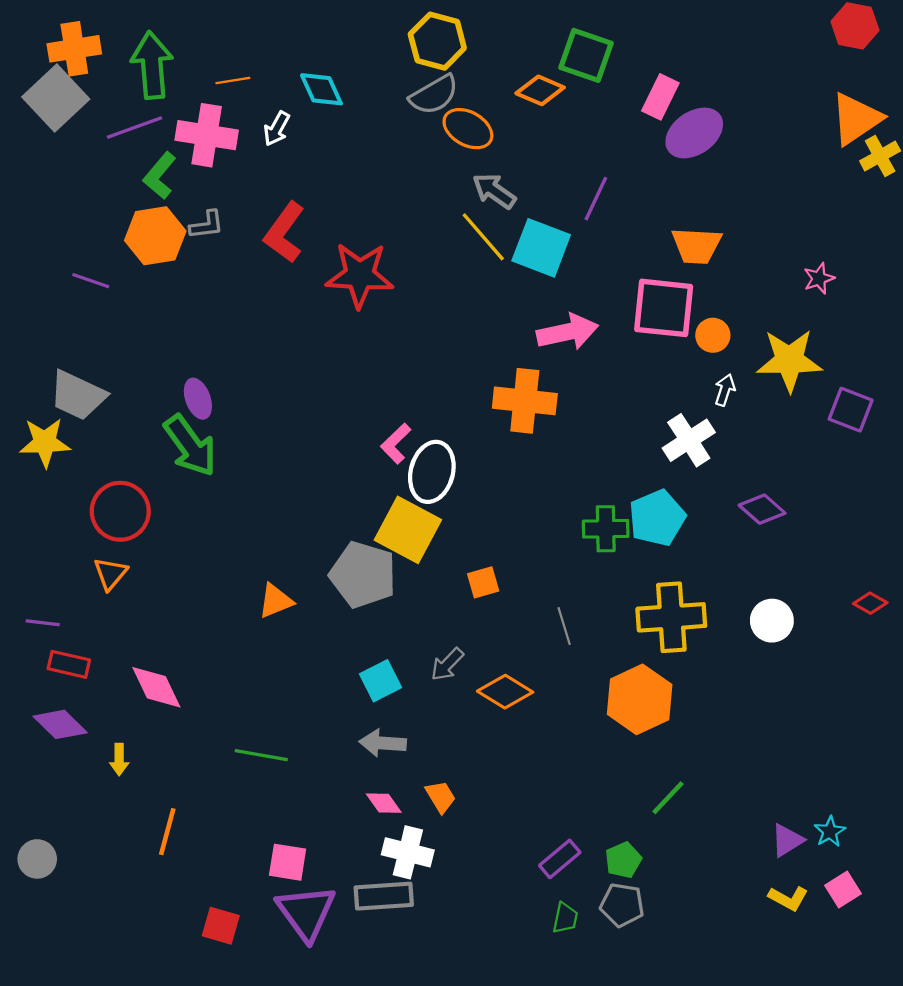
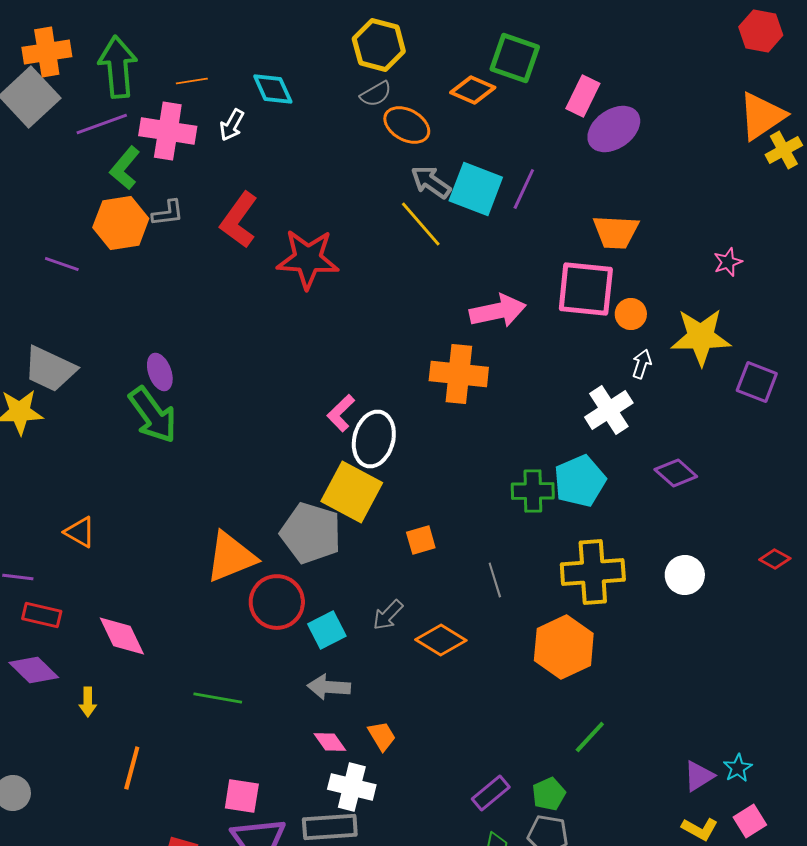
gray semicircle: (434, 95) -> (376, 94), size x0.7
cyan square: (541, 248) -> (476, 189), moved
red circle: (120, 511) -> (277, 602), moved
orange triangle: (110, 574) -> (80, 532), turned -40
orange triangle: (276, 601) -> (231, 557), size x1.6

